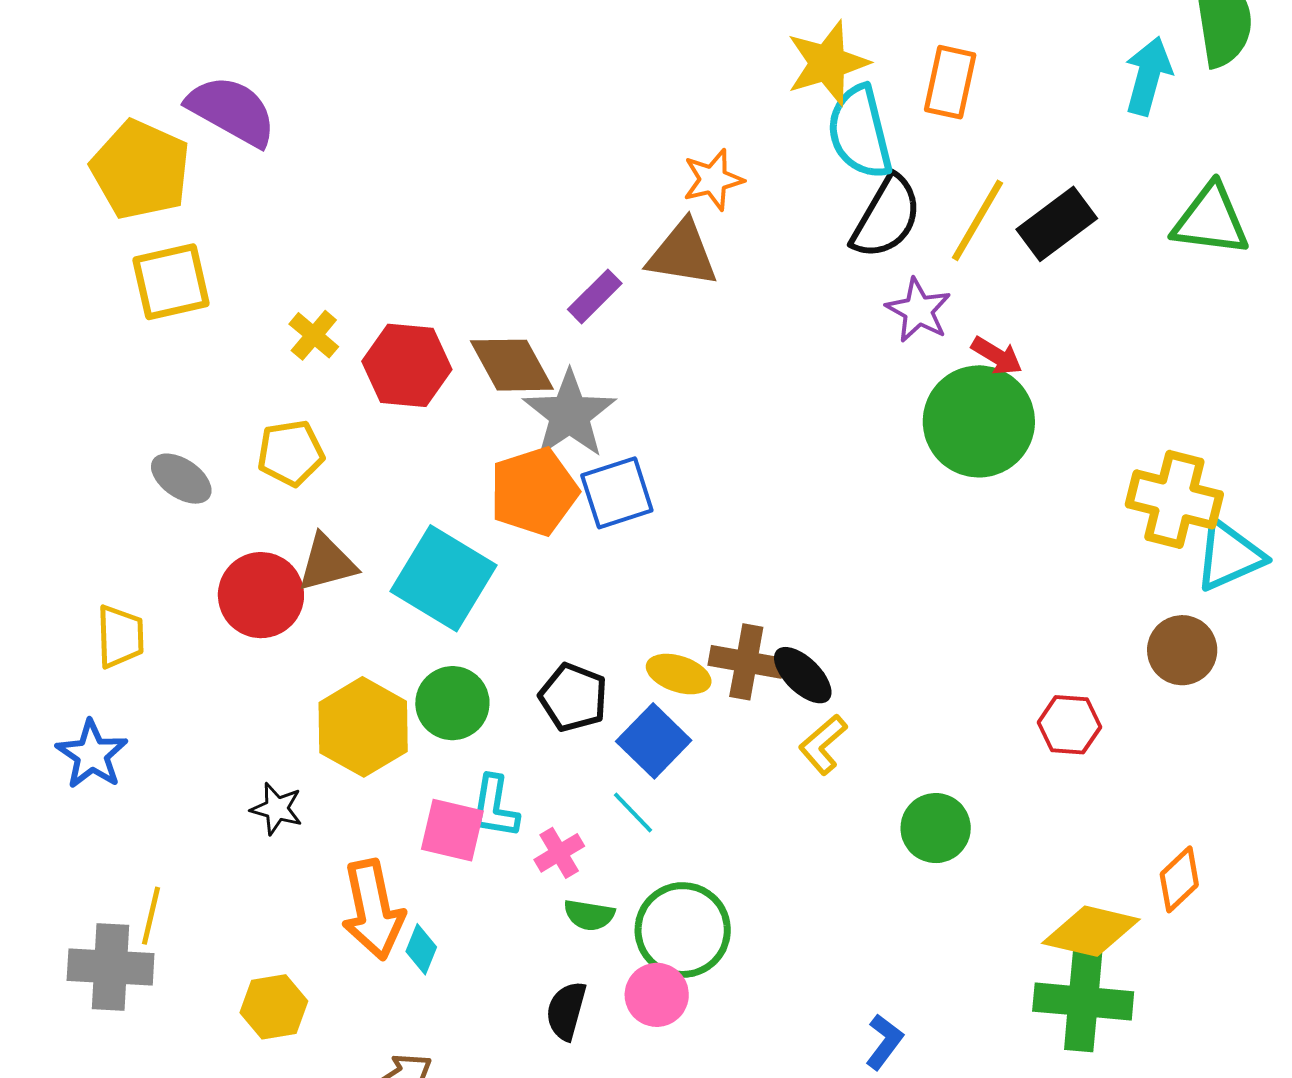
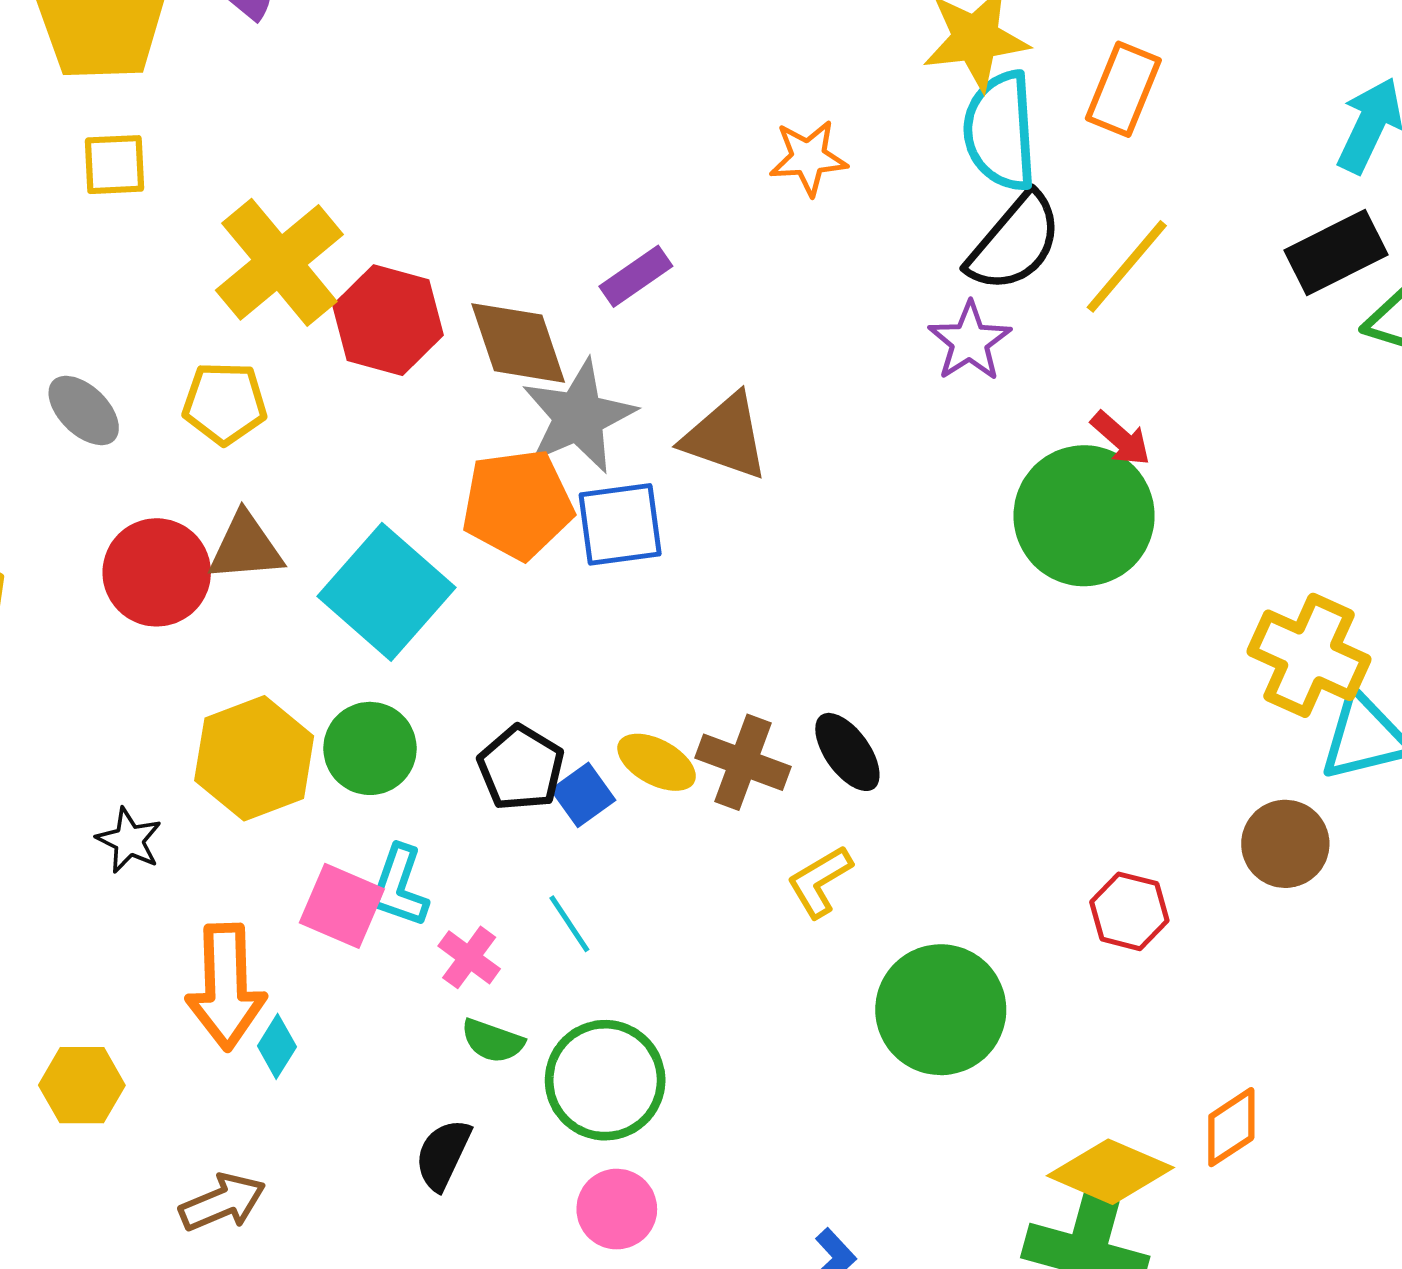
black rectangle: (1057, 224) -> (1336, 252), moved
brown triangle: (682, 254) -> (726, 437), moved
yellow square: (171, 282) -> (114, 165), size x0.7
purple star: (918, 310) -> (970, 341), moved
yellow cross: (314, 335) -> (279, 262), size x2.0
black ellipse: (803, 675) -> (847, 752), moved
blue square: (654, 741) -> (583, 795), moved, size x0.7
green circle: (936, 828) -> (941, 1010), size x1.5
pink cross: (559, 853) -> (469, 957), turned -33
pink circle: (657, 995) -> (617, 1209), moved

